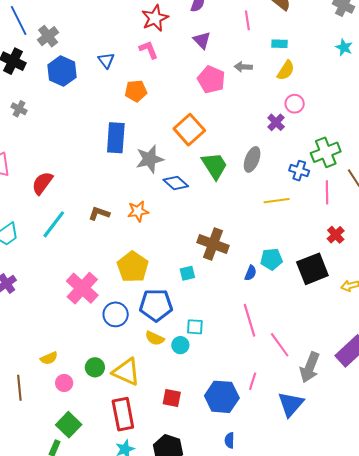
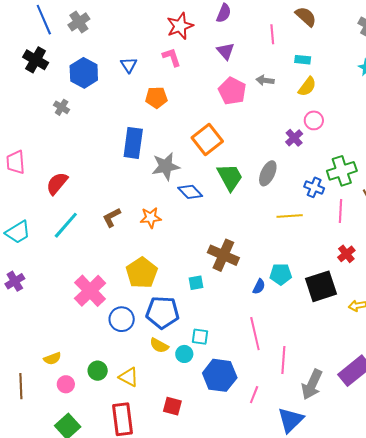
gray cross: (48, 36) -> (79, 22), moved
gray cross: (19, 109) -> (62, 107), moved
brown L-shape: (99, 213) -> (112, 217), turned -50
pink line: (280, 345) -> (283, 360), turned 36
yellow triangle: (126, 372) -> (129, 377), size x0.7
blue hexagon: (222, 397) -> (220, 375), moved

